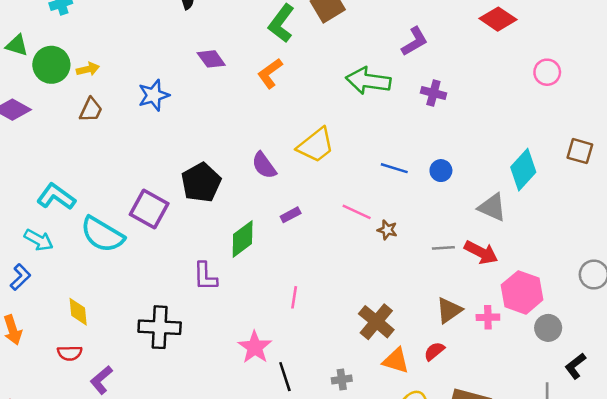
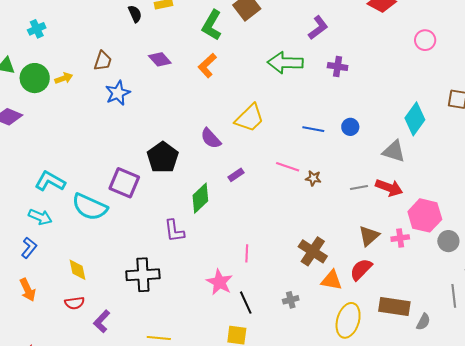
brown trapezoid: (91, 110) -> (103, 61), moved
pink line: (294, 297) -> (247, 253), moved
red semicircle: (434, 351) -> (361, 269), size x1.4

